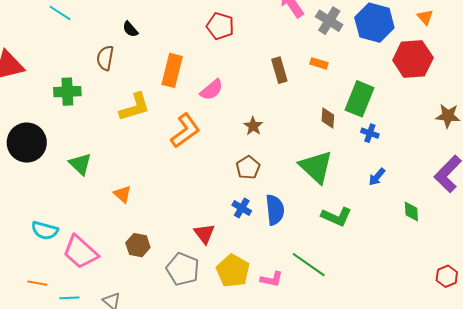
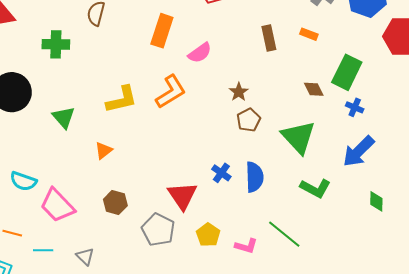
yellow L-shape: (135, 107) -> (122, 100), moved
brown diamond: (328, 118) -> (314, 89), turned -35
brown pentagon: (248, 168) -> (249, 120), moved
blue arrow: (377, 177) -> (359, 151), size x1.8
orange triangle: (122, 194) -> (104, 150), turned 36
green diamond: (411, 212) -> (376, 201), moved
red triangle: (204, 234) -> (182, 196), size x1.4
yellow pentagon: (233, 271) -> (208, 235), size x0.7

